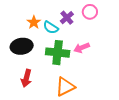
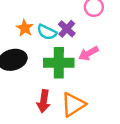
purple cross: (67, 18) -> (67, 29), moved
red arrow: (26, 78) -> (44, 101), moved

